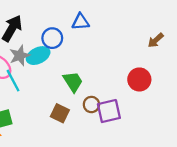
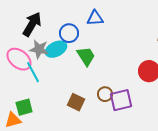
gray star: (20, 56) -> (39, 49), turned 30
green trapezoid: (73, 82) -> (86, 56), moved

